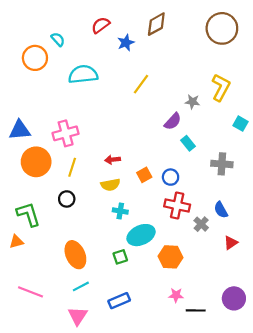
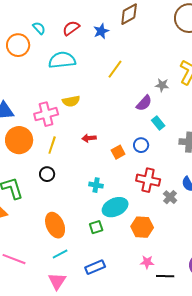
red semicircle: (101, 25) -> (71, 28), moved
blue circle: (171, 177) -> (141, 145), moved
yellow semicircle: (110, 185) -> (71, 101), moved

